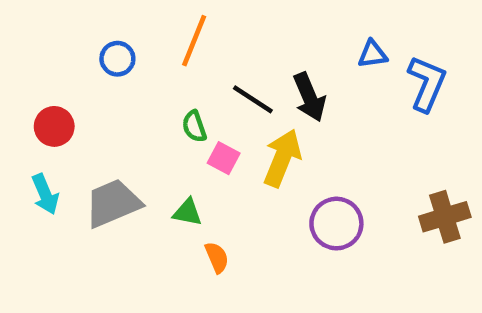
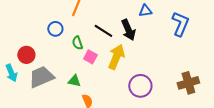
blue triangle: (373, 54) -> (145, 11), moved
blue circle: (117, 59) -> (55, 29), moved
red circle: (54, 126) -> (26, 55), moved

